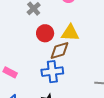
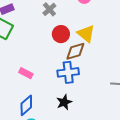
yellow triangle: (70, 33) -> (86, 34), turned 36

